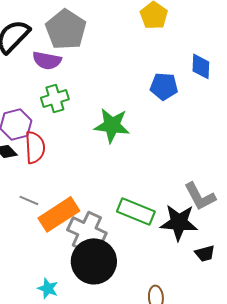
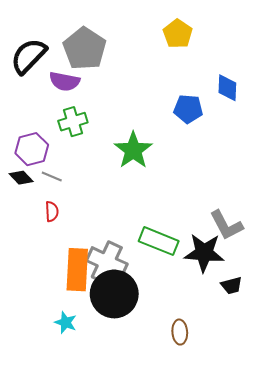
green star: (112, 125) -> (133, 150), turned 30
red semicircle: (35, 147) -> (52, 211), moved, size x0.6
gray line: (29, 200) -> (52, 177), moved
orange rectangle: (59, 214) -> (77, 270), moved, turned -54

